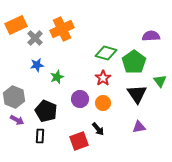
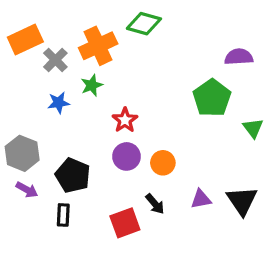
green diamond: (106, 53) -> (144, 24), moved
green star: (57, 77) -> (92, 85), moved
red star: (103, 78) -> (125, 120), moved
black triangle: (137, 94) -> (242, 201), moved
purple triangle: (139, 127) -> (201, 199), moved

